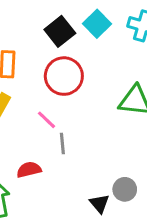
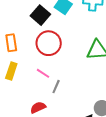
gray line: (62, 144) -> (56, 87), turned 40

